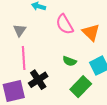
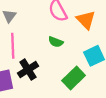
green semicircle: (70, 61) -> (56, 42), moved

